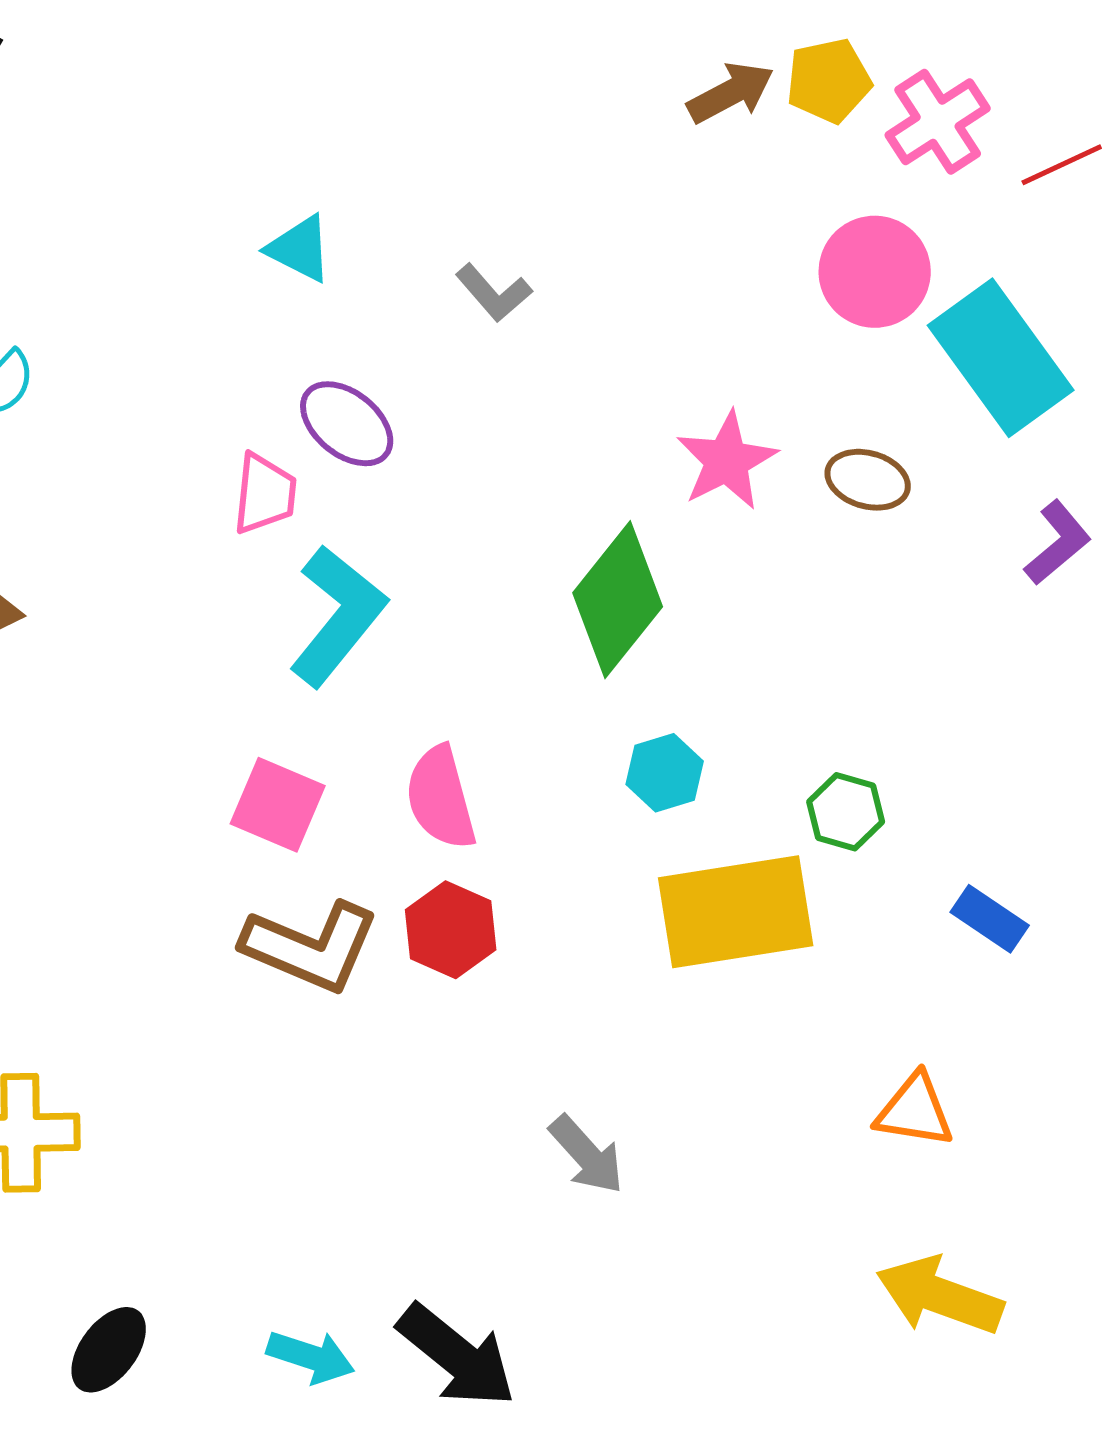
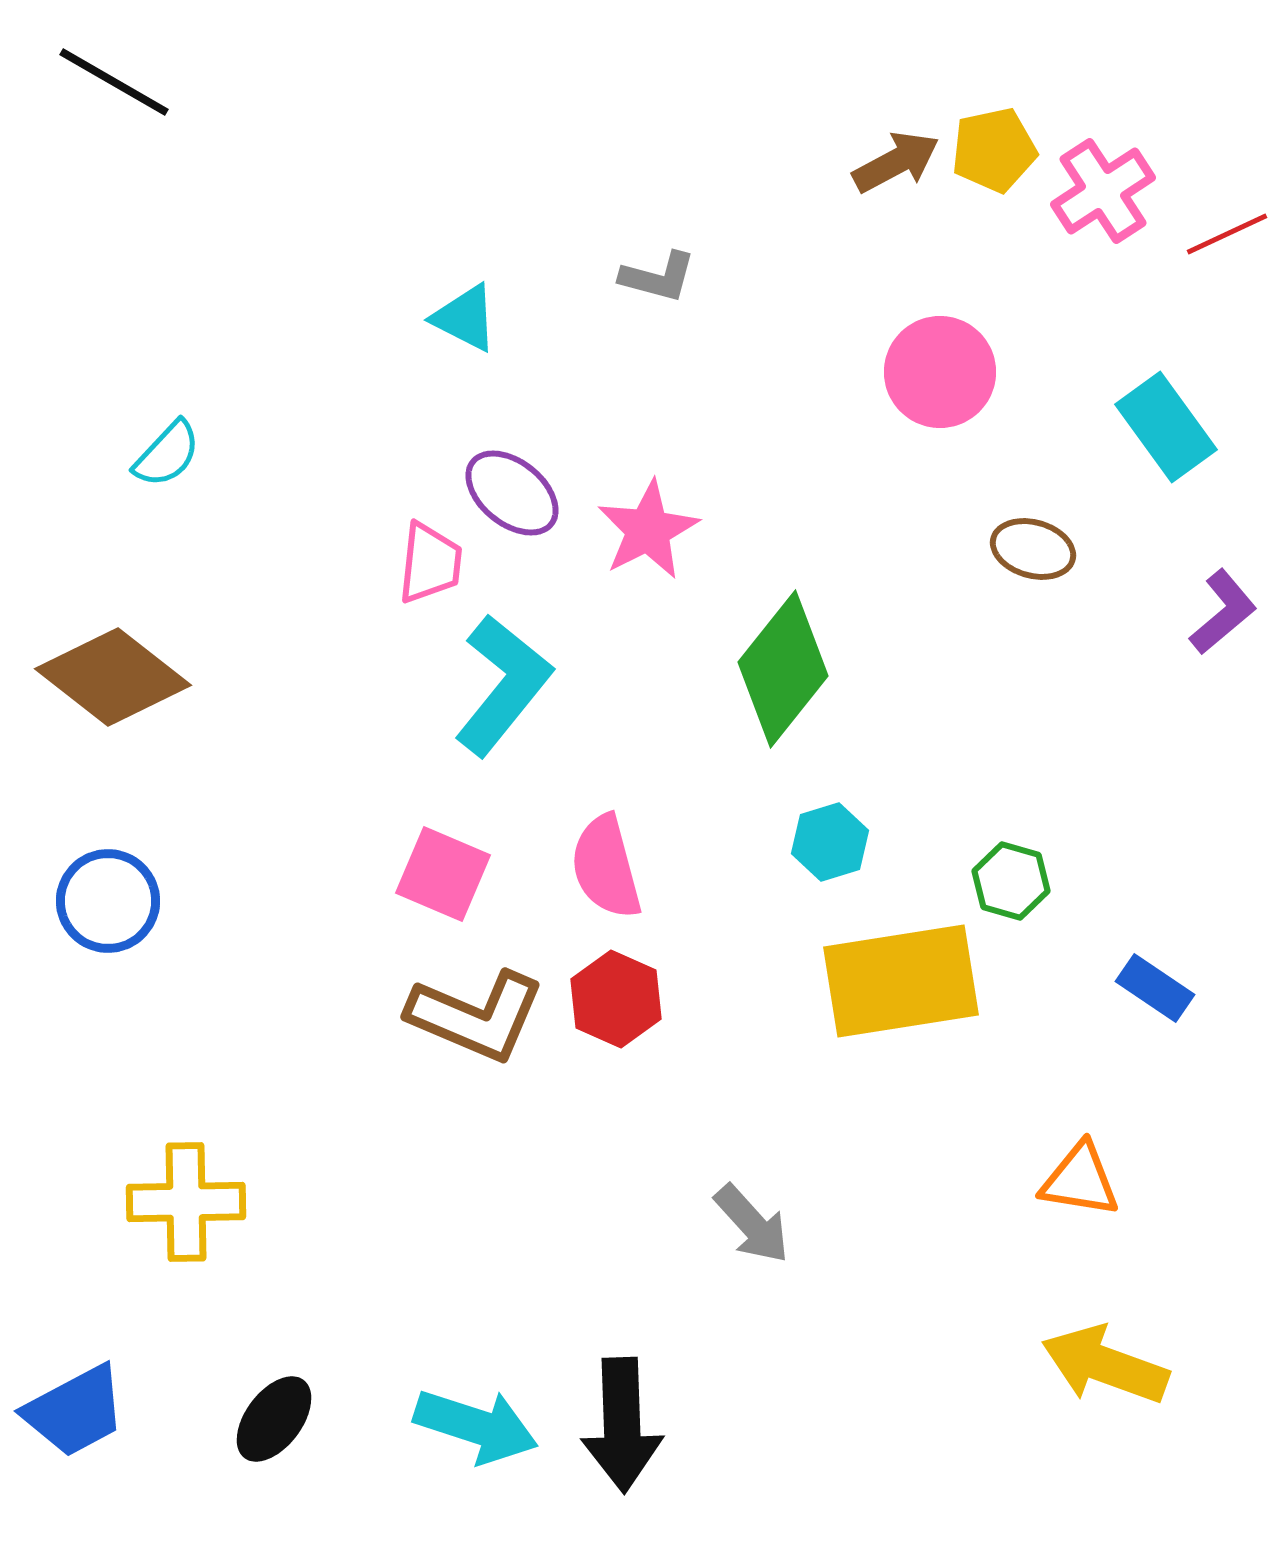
pink circle: (875, 272) -> (940, 372), moved
gray L-shape: (494, 293) -> (658, 277), moved, turned -34
cyan rectangle: (1001, 358) -> (1166, 427), size x0.7
pink star: (727, 461) -> (648, 530), moved
black arrow: (457, 1356) -> (622, 1425), turned 49
cyan arrow: (311, 1357) -> (476, 1426), size x1.4

